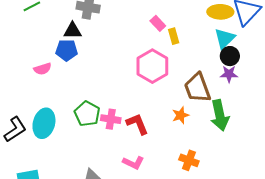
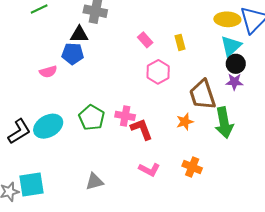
pink rectangle: (158, 23) -> (145, 40), moved
pink hexagon: (152, 66) -> (158, 72), size x0.7
pink cross: (111, 119) -> (125, 116), moved
cyan ellipse: (44, 123) -> (48, 126), turned 44
pink L-shape: (133, 163) -> (149, 170), moved

